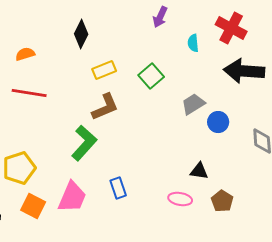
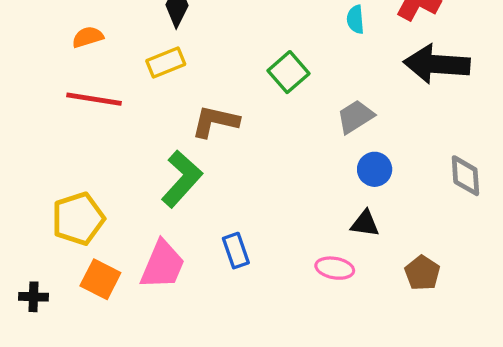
yellow rectangle: (104, 70) -> (166, 63), moved
brown L-shape: (105, 107) -> (215, 121), turned -144
blue circle: (218, 122) -> (375, 169), moved
brown pentagon: (222, 201) -> (422, 273), moved

